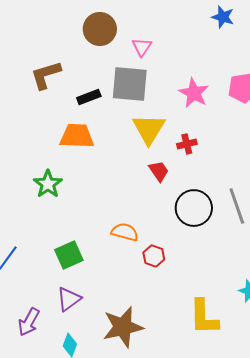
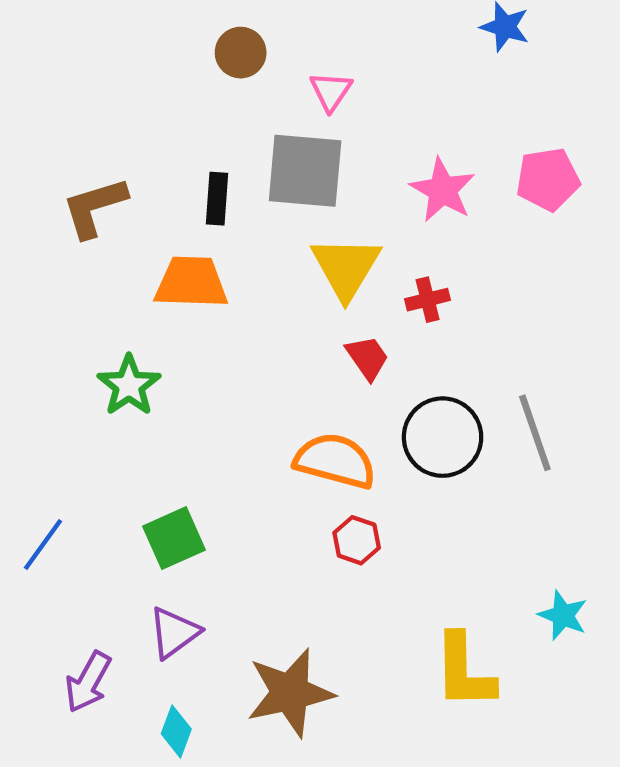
brown circle: (100, 29) -> (241, 53), size x0.7
brown L-shape: (46, 75) -> (95, 207), moved
black rectangle: (89, 97) -> (217, 199), turned -65
orange semicircle: (125, 232) -> (335, 461), moved, size x1.4

